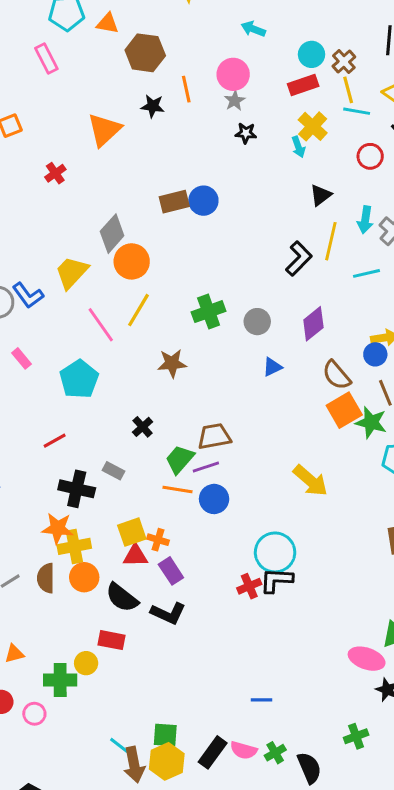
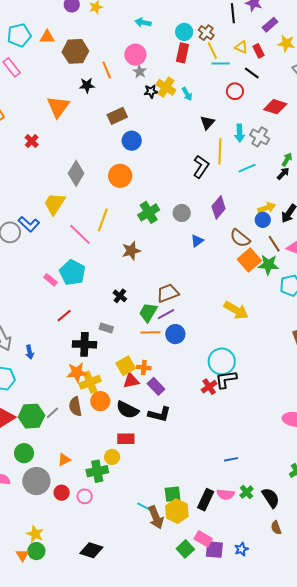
red rectangle: (303, 85) -> (182, 53), turned -48
yellow cross: (313, 126) -> (166, 87), moved
brown rectangle: (174, 202) -> (117, 116), moved
orange circle: (132, 261) -> (120, 176), moved
pink rectangle: (22, 358) -> (51, 280), moved

